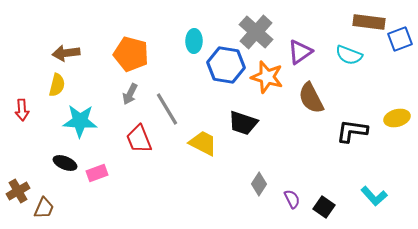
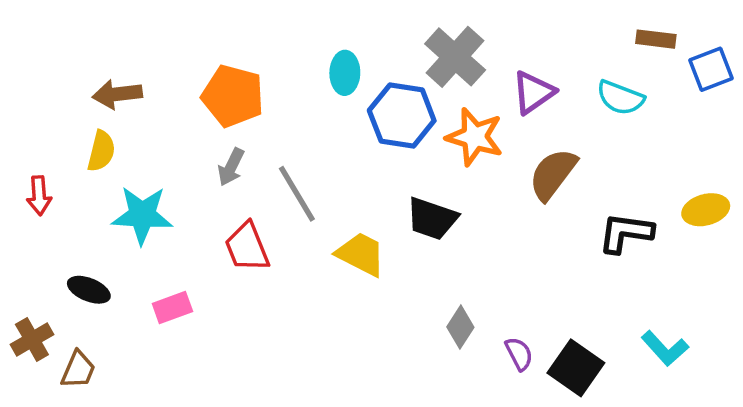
brown rectangle: (369, 22) -> (656, 39), size x0.7
brown semicircle: (311, 98) -> (553, 174), turned 64
black ellipse: (65, 163) -> (89, 290), moved
black square: (324, 207) -> (576, 368), size x1.4

